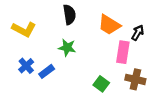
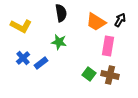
black arrow: (138, 33) -> (120, 20), moved
brown cross: (135, 79) -> (110, 75), moved

